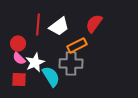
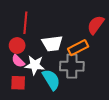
red line: (38, 24) -> (25, 23), moved
white trapezoid: (59, 26) -> (52, 43), moved, turned 30
white star: (35, 62) -> (35, 65), turned 30

